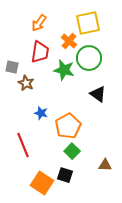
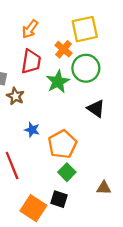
green star: (64, 70) -> (58, 82), turned 30

